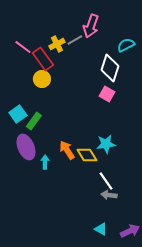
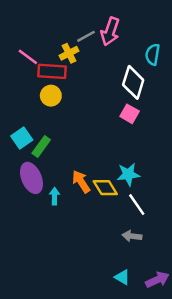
gray line: (75, 40) -> (86, 36), moved
cyan semicircle: (126, 45) -> (153, 54), turned -54
red rectangle: (43, 59) -> (52, 71), turned -50
white line: (106, 181) -> (137, 205), moved

